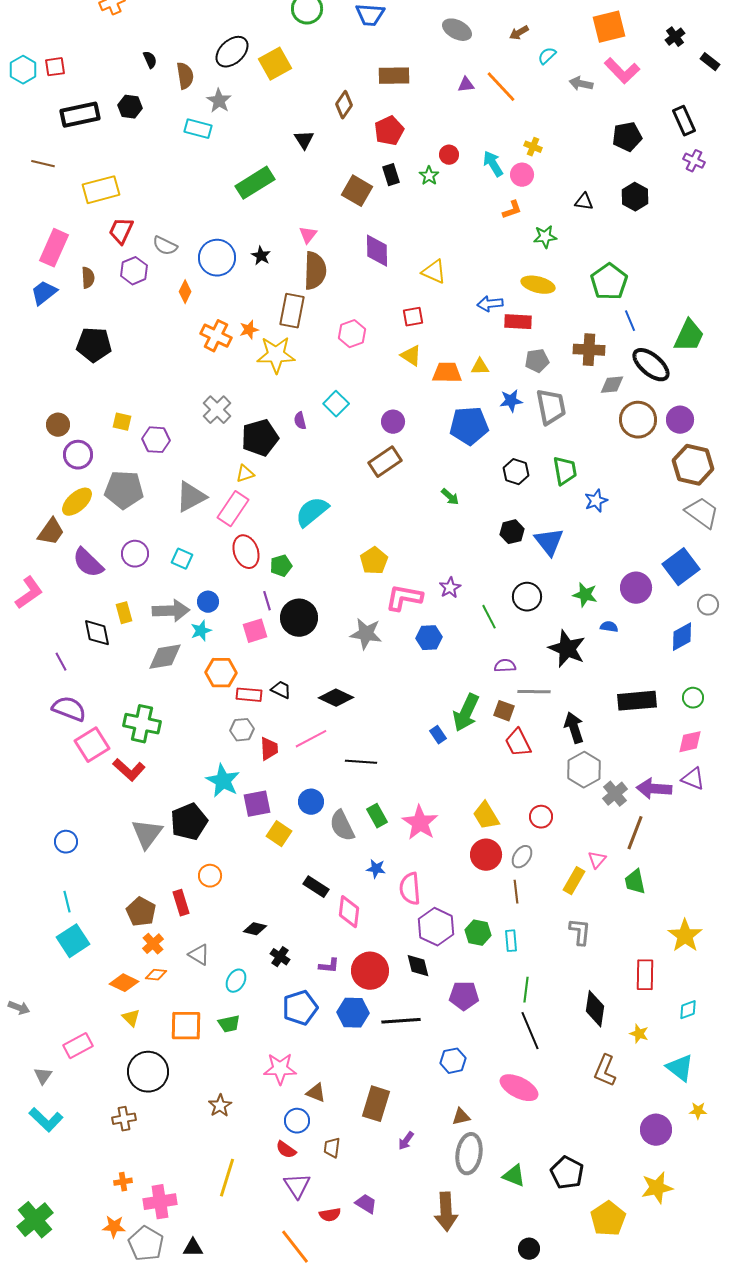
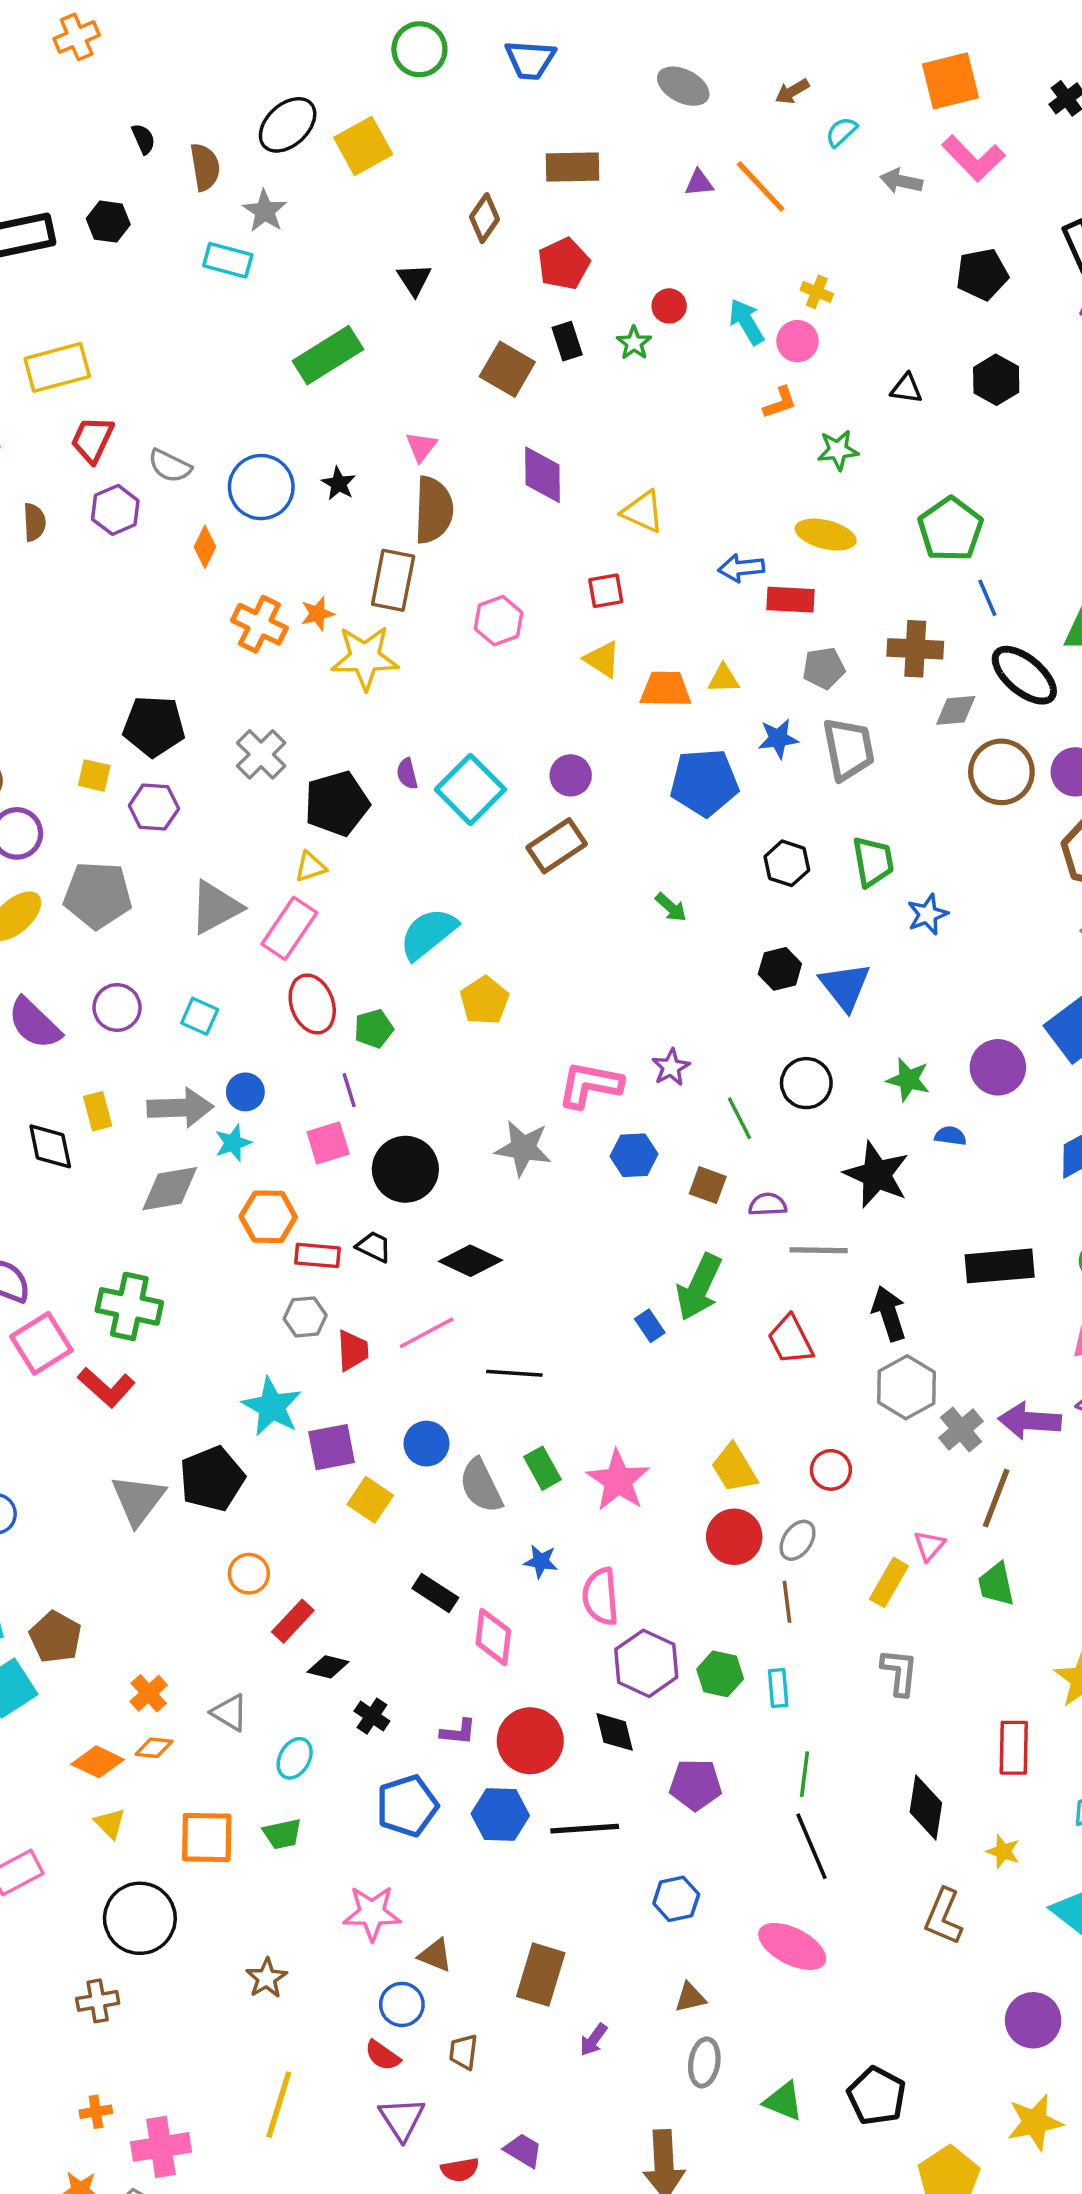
black pentagon: (94, 345) -> (154, 726), moved
cyan square: (336, 404) -> (470, 789), moved, size x1.5
yellow pentagon: (374, 561) -> (485, 1000), moved
black circle: (299, 618) -> (405, 1169), moved
brown square: (504, 711) -> (708, 1185), moved
red rectangle: (181, 903) -> (293, 1621), moved, turned 60
brown pentagon: (141, 912) -> (55, 1637), moved
gray ellipse: (469, 1154) -> (704, 2062), size x0.7

